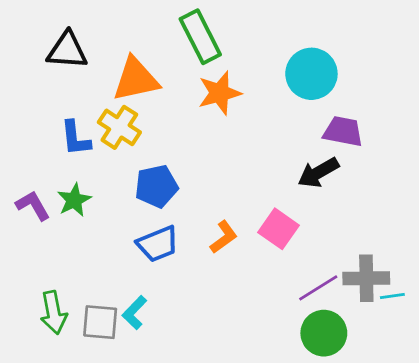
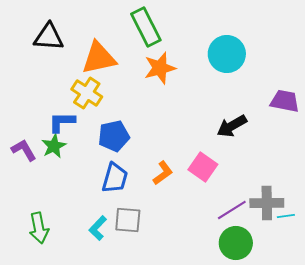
purple trapezoid: (343, 131) -> (285, 101), moved
blue L-shape: (75, 138) -> (62, 122), moved, turned 96
blue trapezoid: (158, 244) -> (115, 178), turned -52
gray square: (100, 322) -> (128, 220), moved

